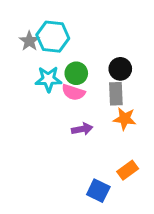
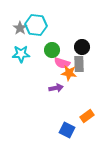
cyan star: (48, 79) -> (21, 54), moved
pink semicircle: (73, 92) -> (62, 63), moved
orange star: (125, 119) -> (69, 73), moved

